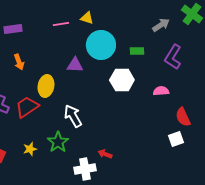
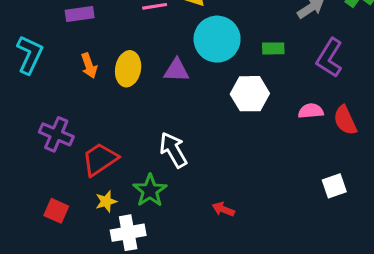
yellow ellipse: (46, 86) -> (128, 69), moved
red trapezoid: (27, 107) -> (100, 159), moved
red semicircle: (183, 117) -> (345, 120), moved
white cross: (85, 169) -> (128, 233), moved

